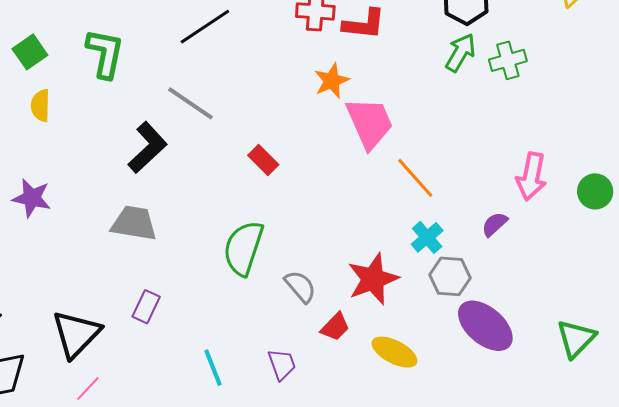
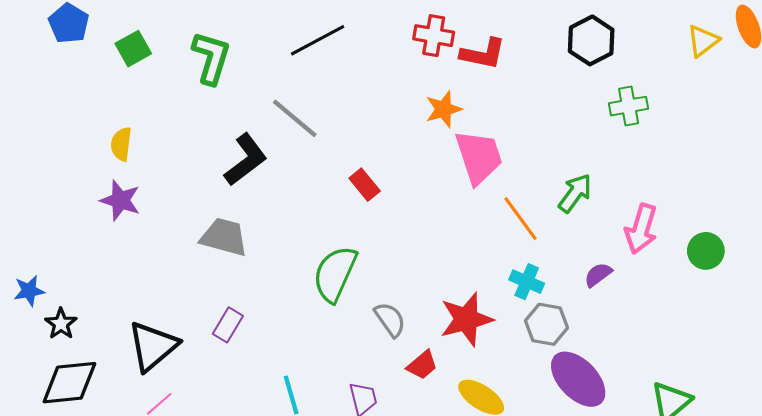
green arrow: (460, 53) -> (575, 193), moved
yellow semicircle: (40, 105) -> (121, 144), moved
cyan cross: (427, 237) -> (527, 282), turned -32

